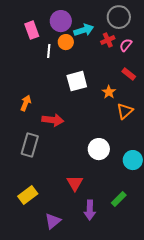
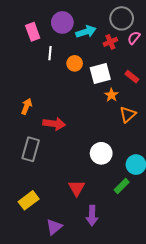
orange circle: (66, 42) -> (75, 63), moved
pink semicircle: (126, 45) -> (134, 38), moved
white square: (77, 81) -> (100, 74), moved
green rectangle: (119, 199) -> (122, 186), moved

